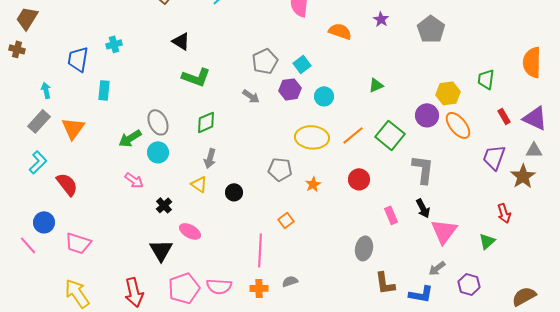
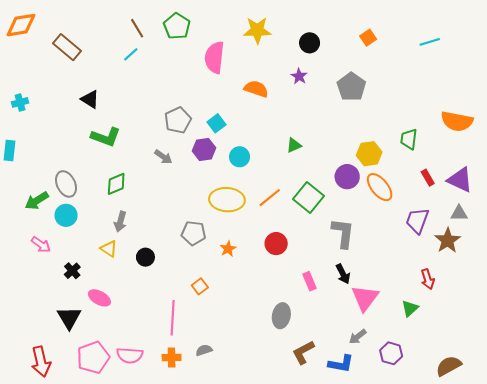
orange semicircle: (532, 62) -> (457, 121), turned -80
brown L-shape: (385, 283) -> (303, 352), turned 70

